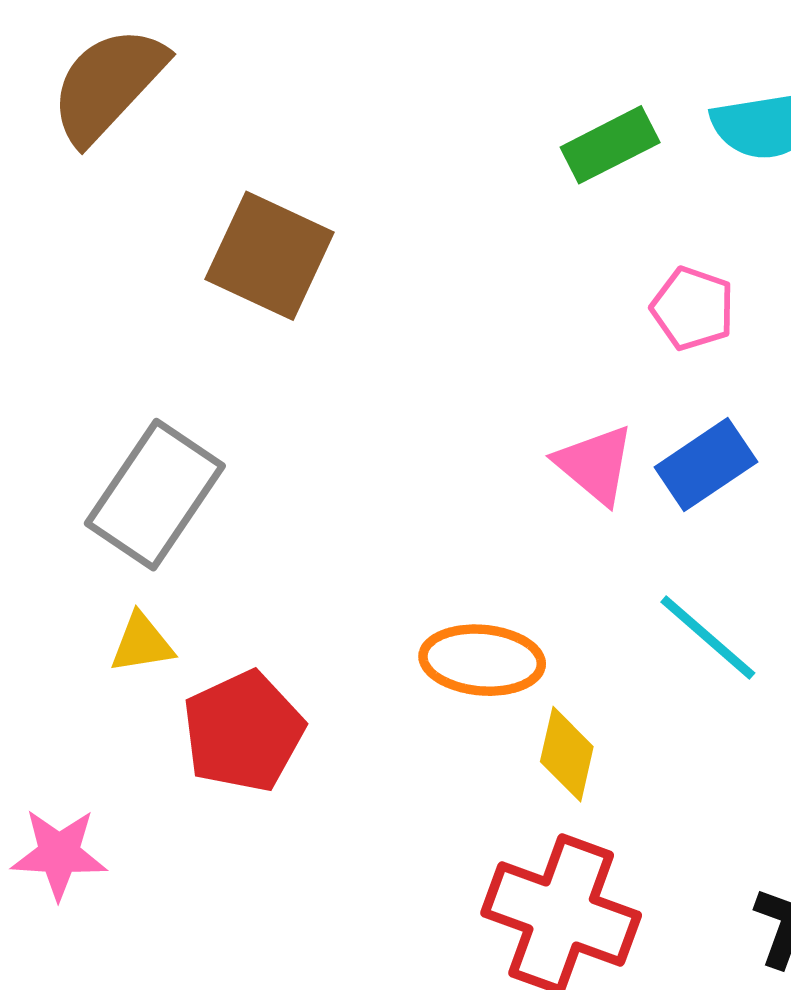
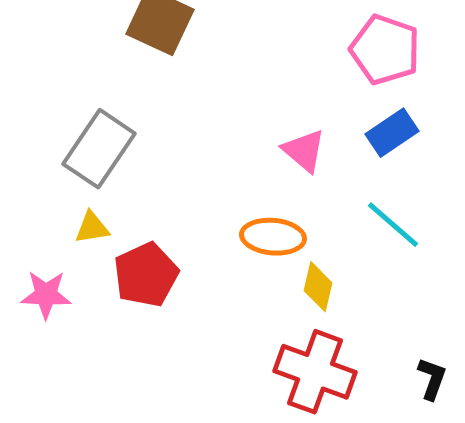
pink pentagon: (693, 308) -> (385, 50), size x1.6
pink triangle: (595, 465) -> (304, 151), moved
pink star: (59, 854) -> (46, 295), moved

